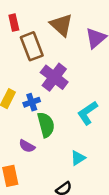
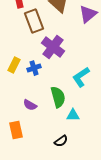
green semicircle: (46, 125) -> (58, 97), moved
cyan triangle: (78, 158) -> (73, 115), turned 32

